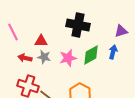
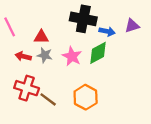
blue arrow: (113, 52) -> (107, 31), moved, turned 88
pink star: (68, 58) -> (72, 56), turned -30

